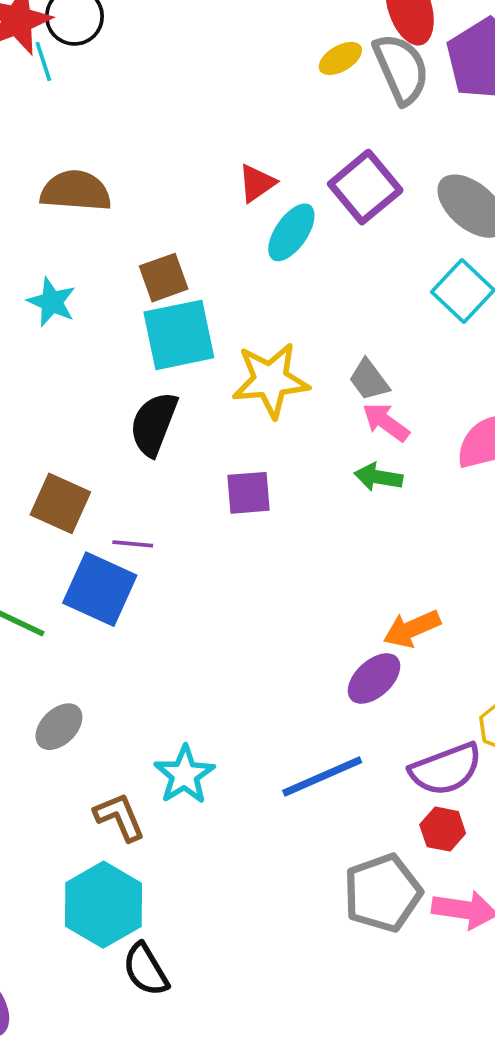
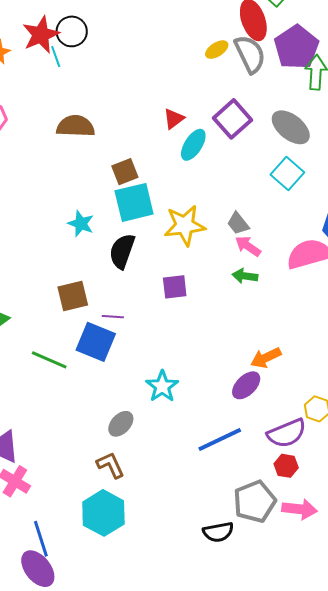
cyan star: (52, 302) -> (81, 224), moved
brown square: (60, 503) -> (73, 296), turned -36
gray ellipse: (59, 727) -> (121, 424), moved
cyan star: (184, 775) -> (162, 386), moved
black semicircle: (146, 970) -> (218, 532), moved, turned -68

